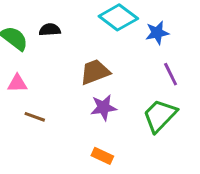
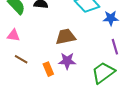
orange rectangle: (102, 156) -> (48, 69), moved, turned 32

